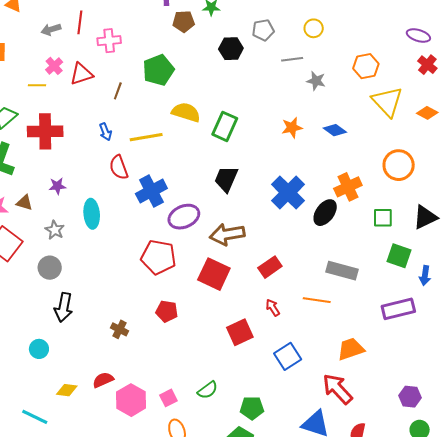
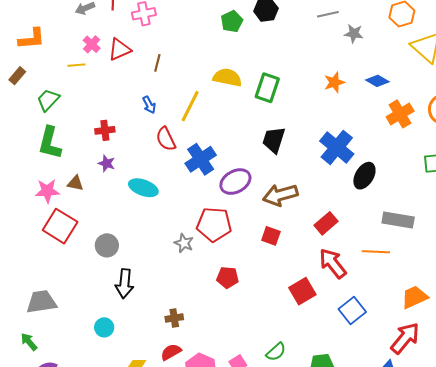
green pentagon: (158, 70) -> (232, 22), moved, size x0.7
red cross: (45, 131) -> (105, 130), moved, size x0.6
yellow line: (146, 137) -> (190, 106), turned -48
purple star: (57, 186) -> (107, 163), turned 30
orange cross: (348, 187) -> (400, 114), moved
black ellipse: (325, 213) -> (364, 176), moved
cyan ellipse: (92, 214) -> (143, 188), turned -60
gray star: (55, 230) -> (184, 243), moved
red square: (214, 274) -> (271, 236), size x0.6
red arrow: (273, 308) -> (333, 263), size x1.8
brown cross: (120, 329) -> (174, 318), moved, turned -30
red arrow: (337, 389) -> (405, 338), turned 88

